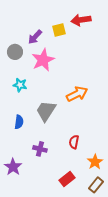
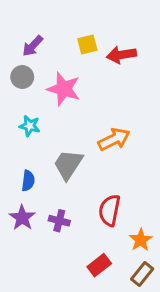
red arrow: (81, 20) -> (121, 55), moved
purple arrow: (35, 37) -> (33, 46), moved
pink star: (43, 60) -> (64, 89), turned -30
red semicircle: (74, 142) -> (110, 210), size x1.5
purple star: (13, 167) -> (22, 218), moved

